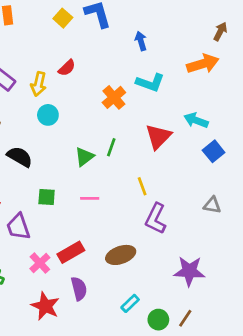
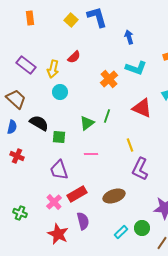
red triangle: (158, 136) -> (142, 108), turned -50
green square: (47, 197) -> (59, 137), moved
purple trapezoid: (18, 227) -> (59, 170), moved
green circle: (158, 320) -> (142, 228), moved

